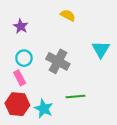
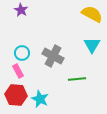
yellow semicircle: (68, 15) -> (92, 14), moved, size x1.5
purple star: (21, 26) -> (21, 10), moved
green line: (75, 96) -> (77, 79), moved

